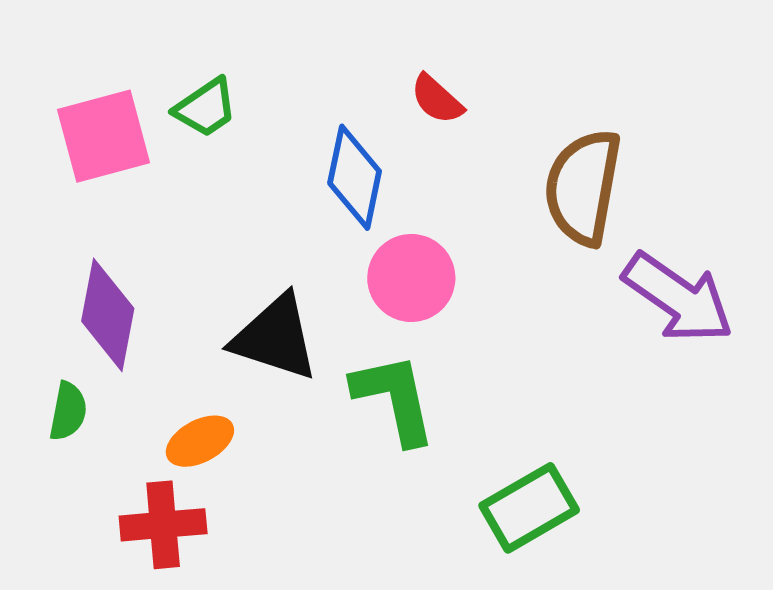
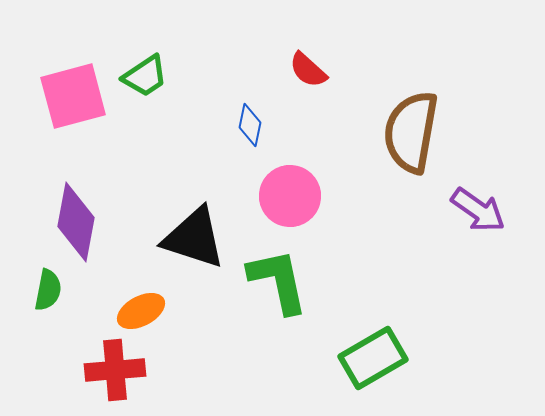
blue diamond: (355, 177) -> (250, 125), size x0.6
purple arrow: (678, 298) -> (478, 210), size x0.7

